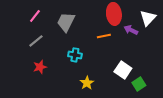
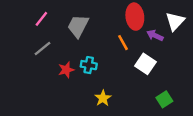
orange line: (104, 36) -> (123, 43), turned 72
red star: (40, 67) -> (66, 70), moved
white square: (123, 70) -> (145, 64), moved

